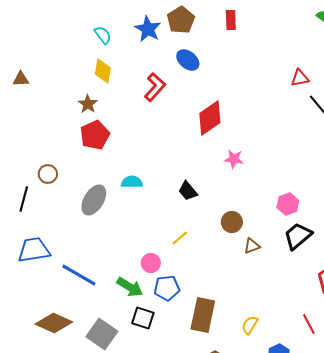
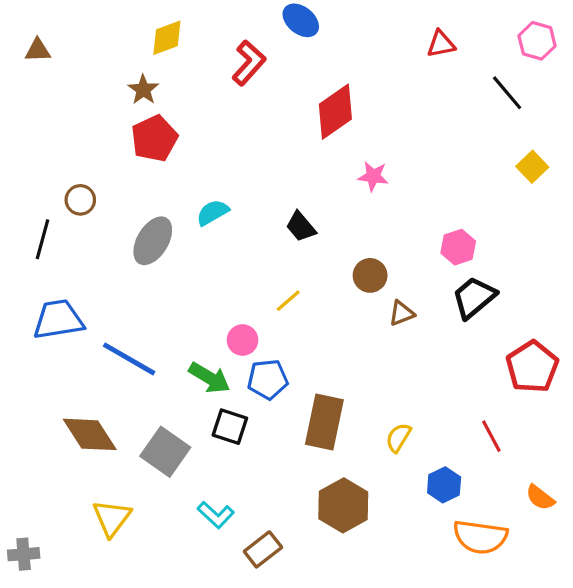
yellow diamond: (103, 71) -> (167, 38), turned 60
red triangle: (300, 78) -> (441, 44), moved
cyan semicircle: (132, 182) -> (213, 212), turned -30
brown diamond: (54, 323) -> (90, 434), turned 33

